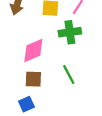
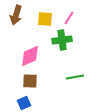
green line: (69, 74) -> (75, 77), moved, turned -72

